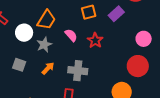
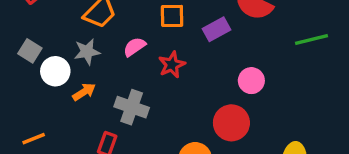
white circle: (24, 33) -> (55, 71), moved
pink semicircle: (71, 35) -> (134, 47), turned -96
gray square: (19, 65) -> (30, 51), moved

